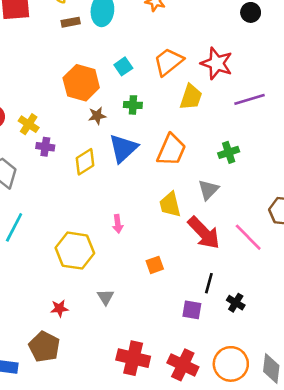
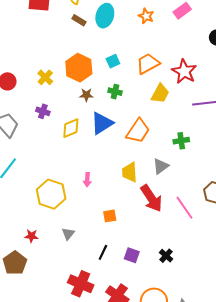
brown rectangle: (71, 22) -> (79, 20), turned 32
yellow cross: (29, 124) -> (45, 77), moved
black line: (209, 283) -> (103, 252), moved

